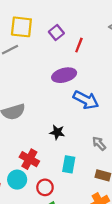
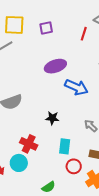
purple square: (56, 33) -> (46, 28), turned 32
red line: (79, 45) -> (84, 34), moved
red circle: (45, 187) -> (74, 166), moved

